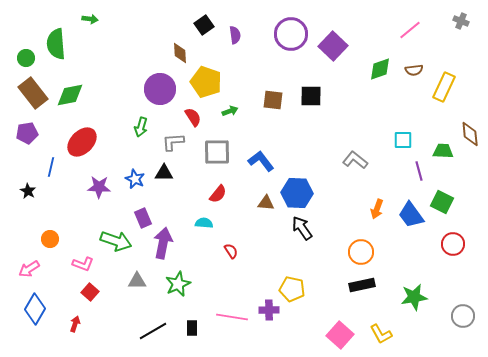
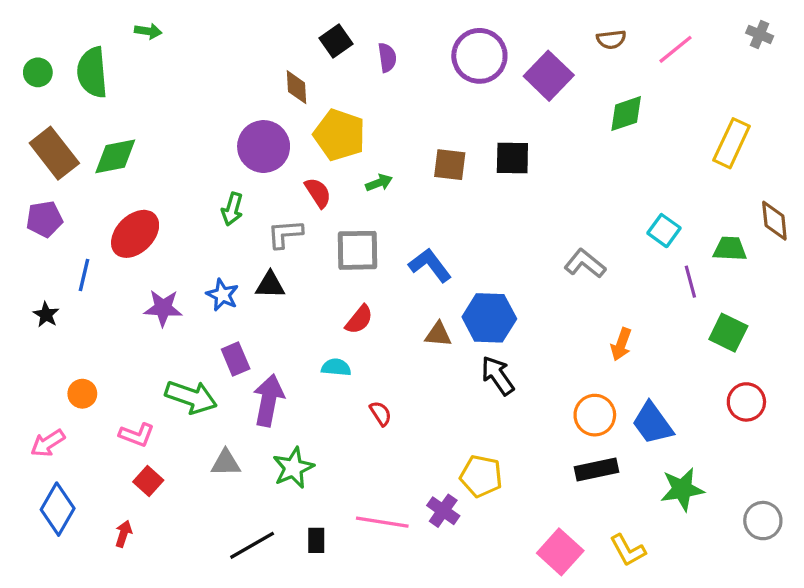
green circle: (26, 58) -> (38, 72), moved
brown semicircle: (414, 70) -> (611, 39), moved
cyan square: (403, 140) -> (664, 231), turned 36
blue trapezoid: (411, 215) -> (652, 423), moved
purple cross: (269, 310) -> (443, 511), turned 36

